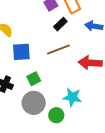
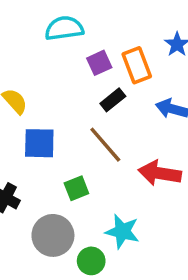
brown line: (58, 49) -> (105, 145), turned 65
green square: (34, 79) -> (76, 188), moved

